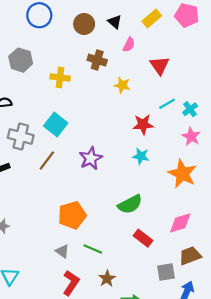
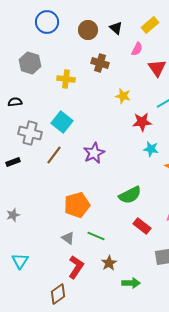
pink semicircle: (129, 45) -> (137, 49), moved
yellow star: (122, 85) -> (123, 96), moved
cyan star: (141, 156) -> (151, 149), moved

